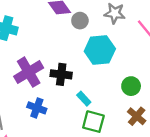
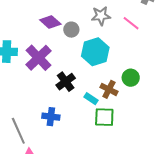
purple cross: (29, 72) -> (39, 58), moved
black cross: (61, 74) -> (66, 82), turned -30
brown cross: (137, 116) -> (109, 89), moved

